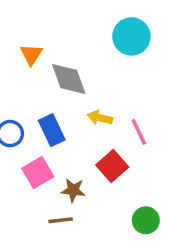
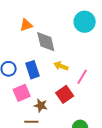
orange triangle: (31, 54) -> (26, 25), turned 32
pink line: (139, 132) -> (82, 77), turned 49

